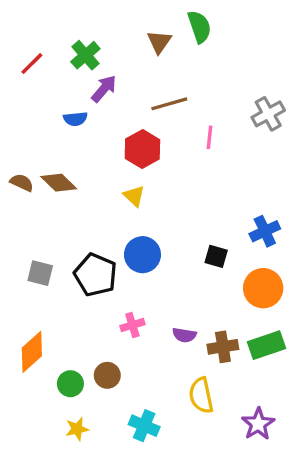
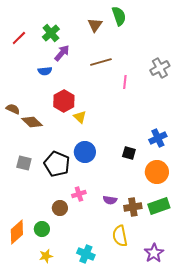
red hexagon: (142, 149) -> (64, 101), moved
brown diamond: (59, 183) -> (32, 122), moved
orange diamond: (32, 352) -> (17, 232), moved
brown circle: (107, 375) -> (60, 208), moved

